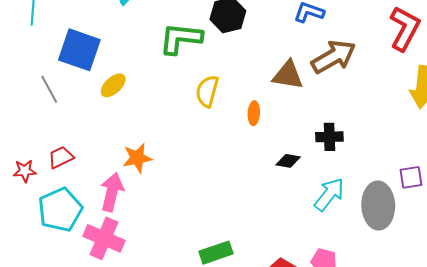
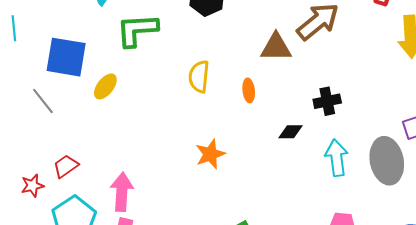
green L-shape: (181, 38) -> (137, 30), moved
orange star: (137, 158) -> (210, 154), moved
cyan arrow: (329, 194) -> (337, 158), turned -36

